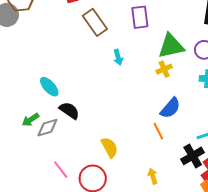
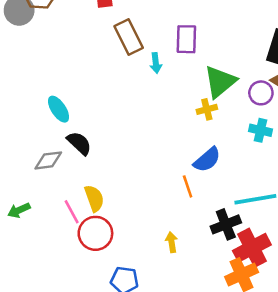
green triangle: (171, 46) -> (220, 82), turned -36
cyan arrow: (118, 57) -> (156, 63), moved
green arrow: (30, 120) -> (19, 210), moved
yellow semicircle: (110, 147) -> (94, 198), moved
pink line: (61, 170) -> (72, 212), moved

